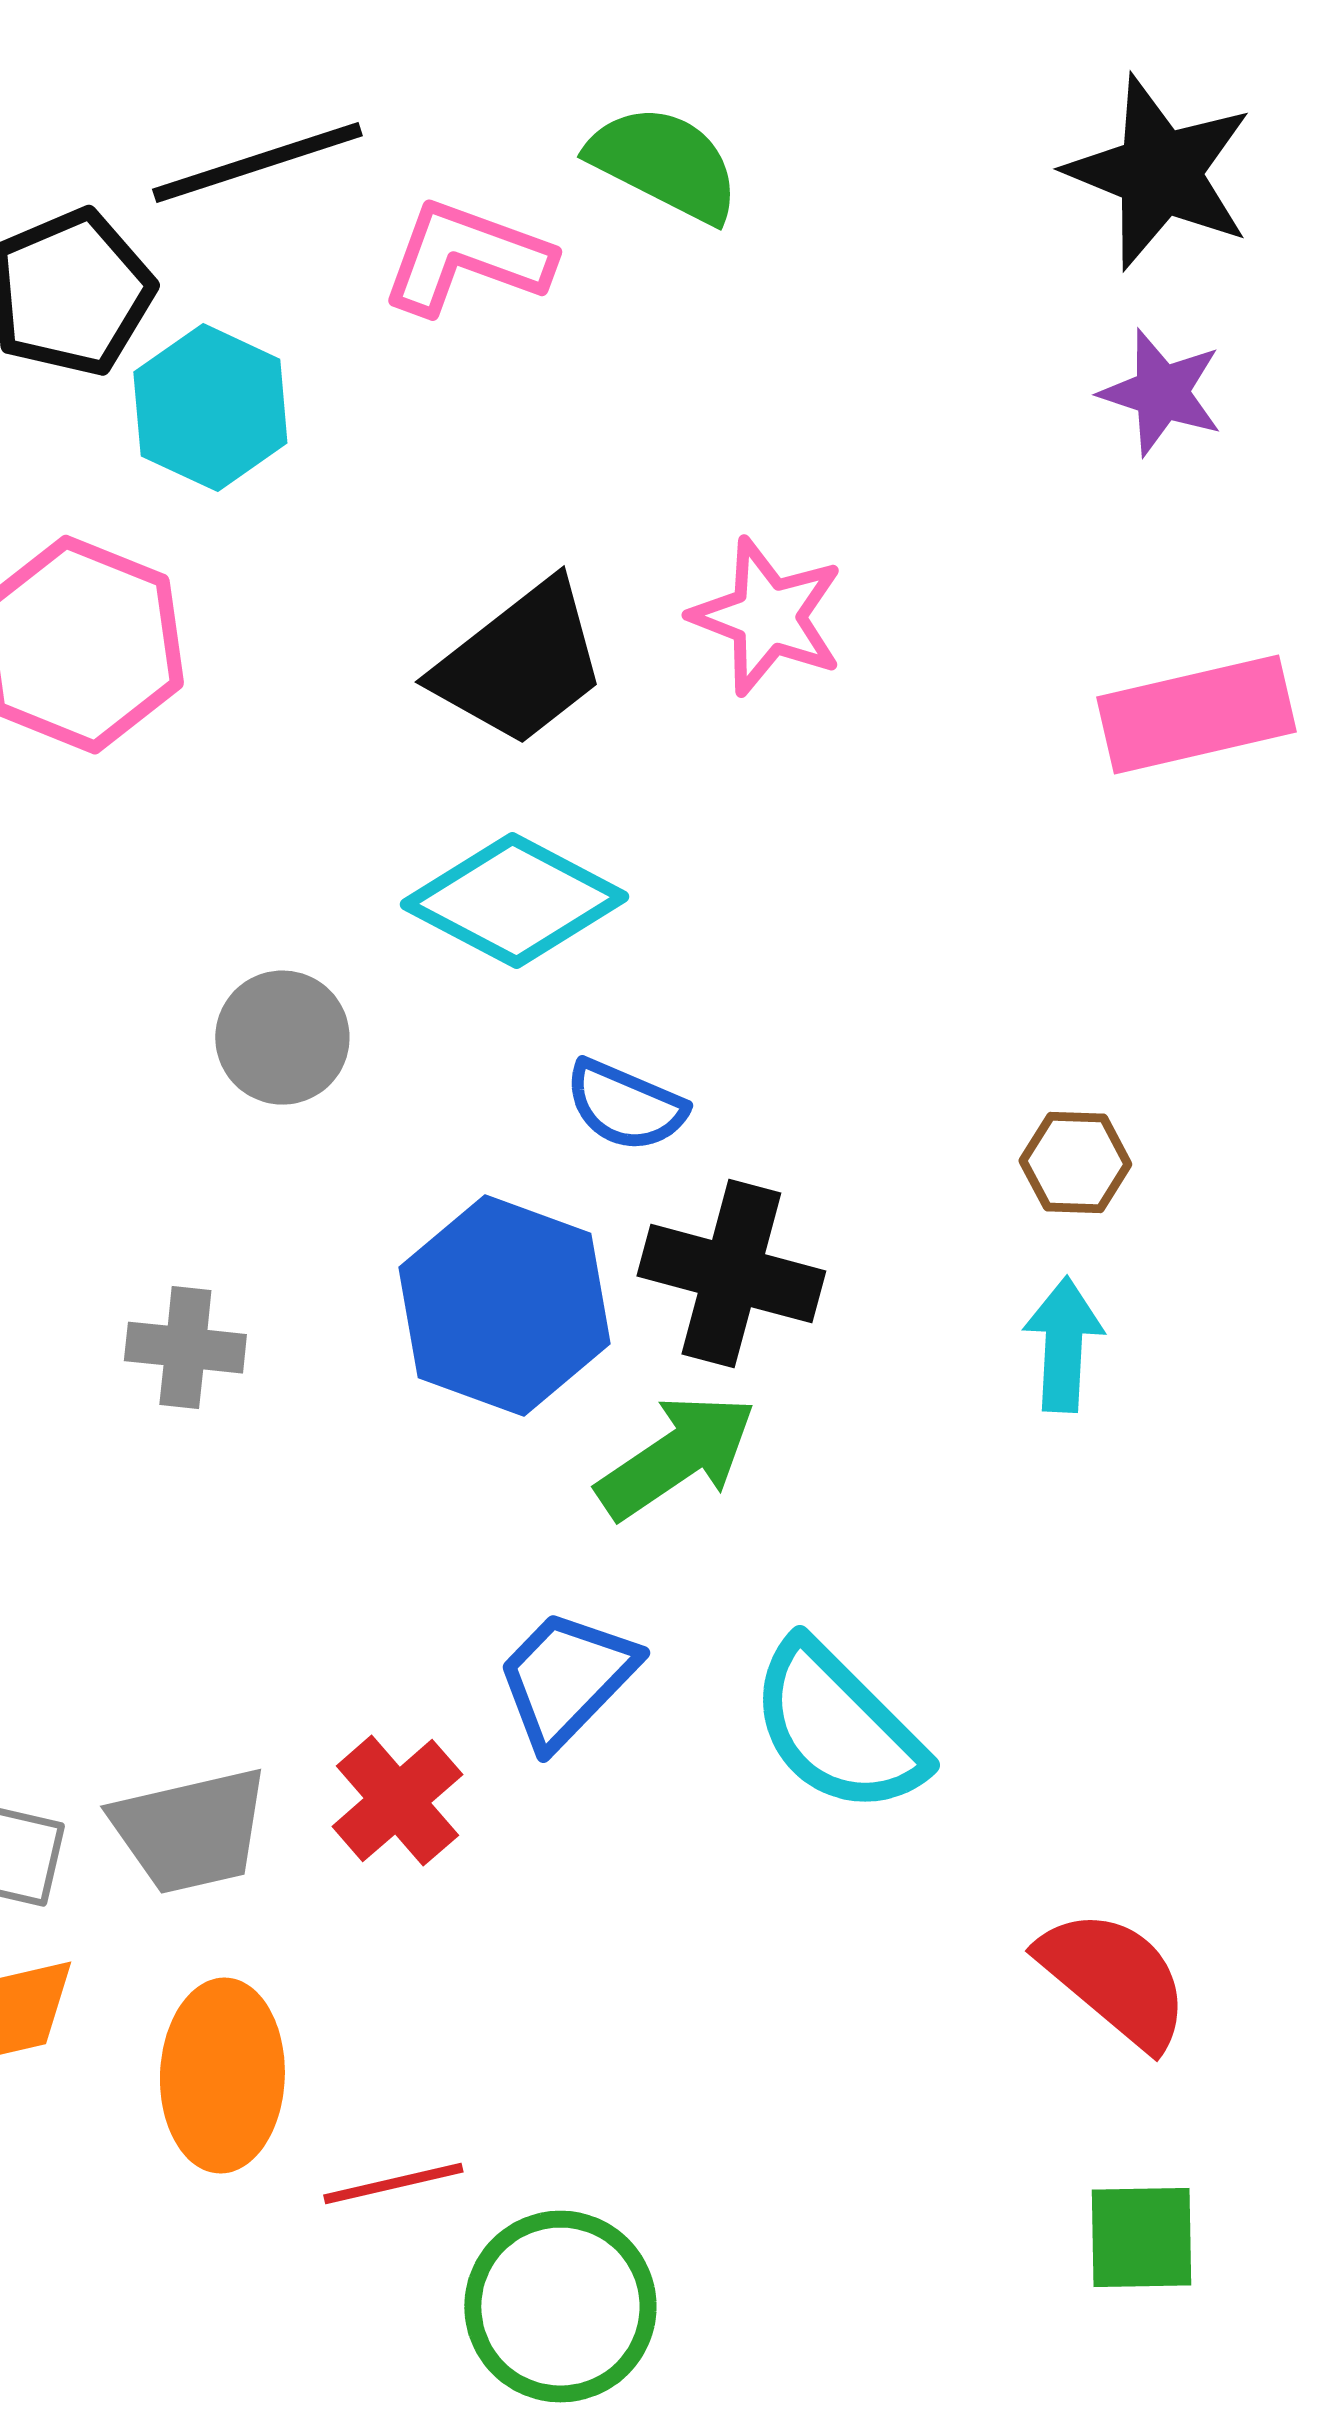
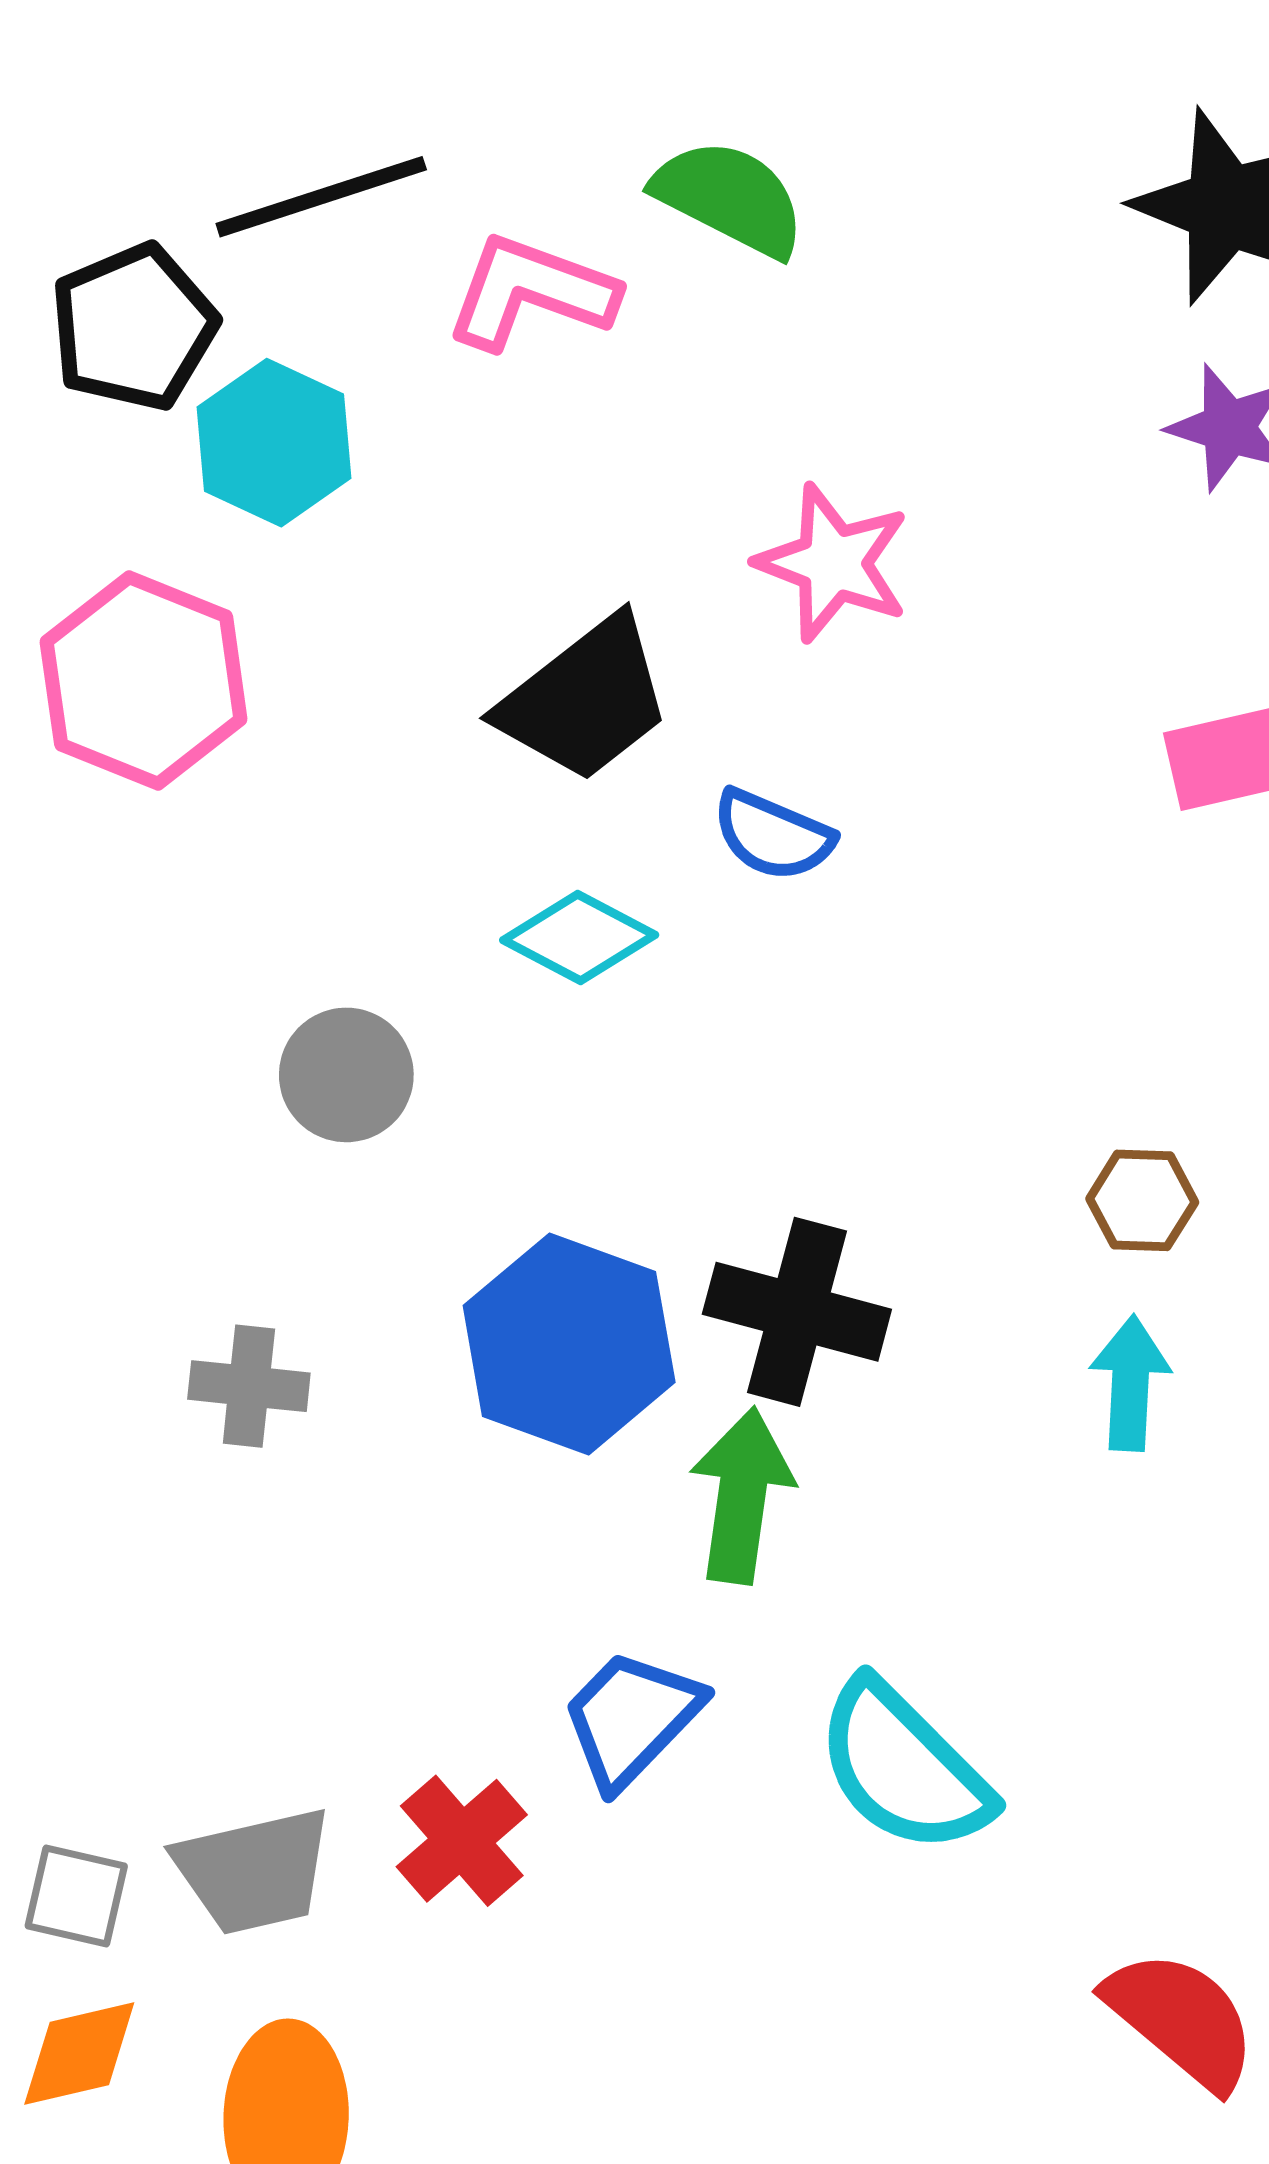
pink star: (767, 617) -> (833, 563), moved
cyan diamond: (514, 901) -> (579, 937), size x0.7
blue semicircle: (625, 1106) -> (773, 835), moved
green arrow: (676, 1457) -> (742, 1496), turned -48

